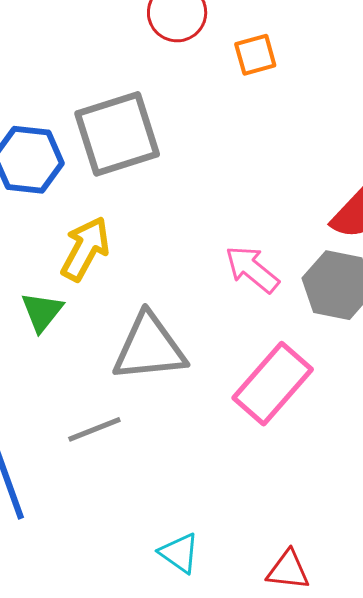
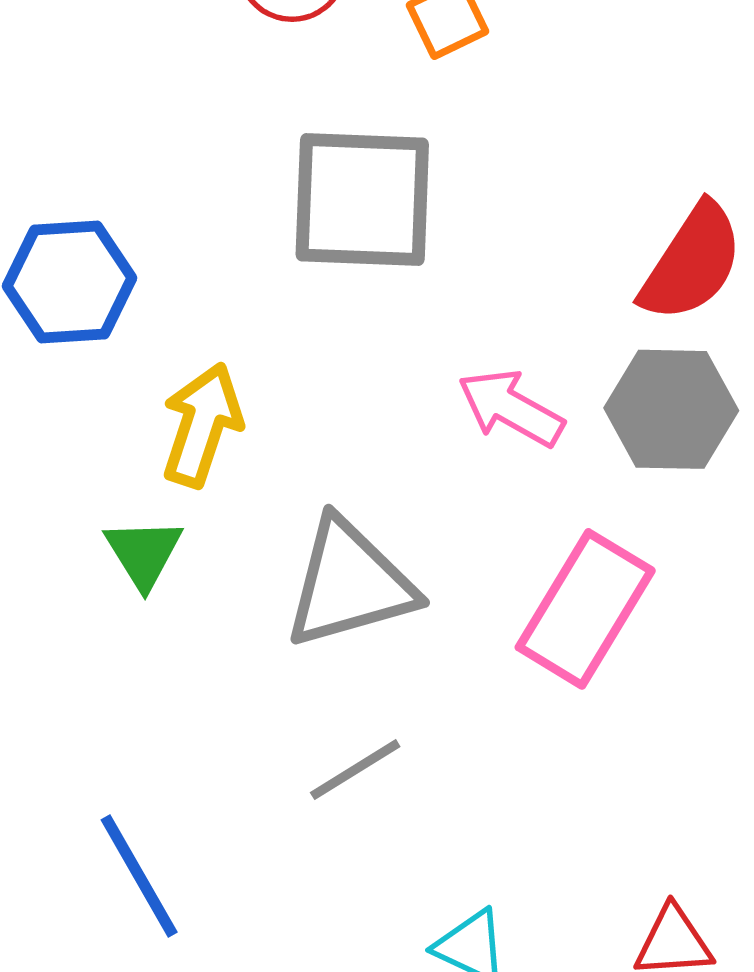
gray square: (117, 134) -> (362, 199), moved, turned 30
gray line: (94, 429) -> (355, 770), moved

